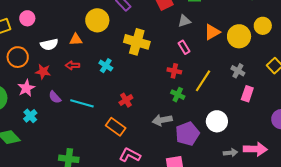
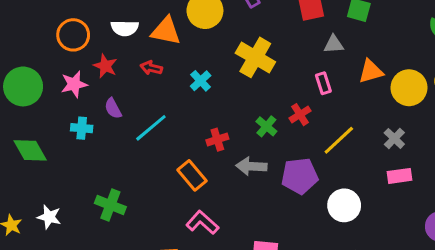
orange triangle: (76, 40) -> (166, 31), size x1.5
red cross: (174, 71) -> (300, 115), turned 32
pink rectangle: (247, 94) -> (400, 176), turned 49
green cross: (178, 95) -> (266, 126), moved
cyan line: (82, 103) -> (151, 128), turned -70
cyan cross: (30, 116) -> (82, 128), moved, turned 32
gray arrow: (162, 120) -> (251, 166), moved
purple pentagon: (187, 134) -> (300, 176), moved

